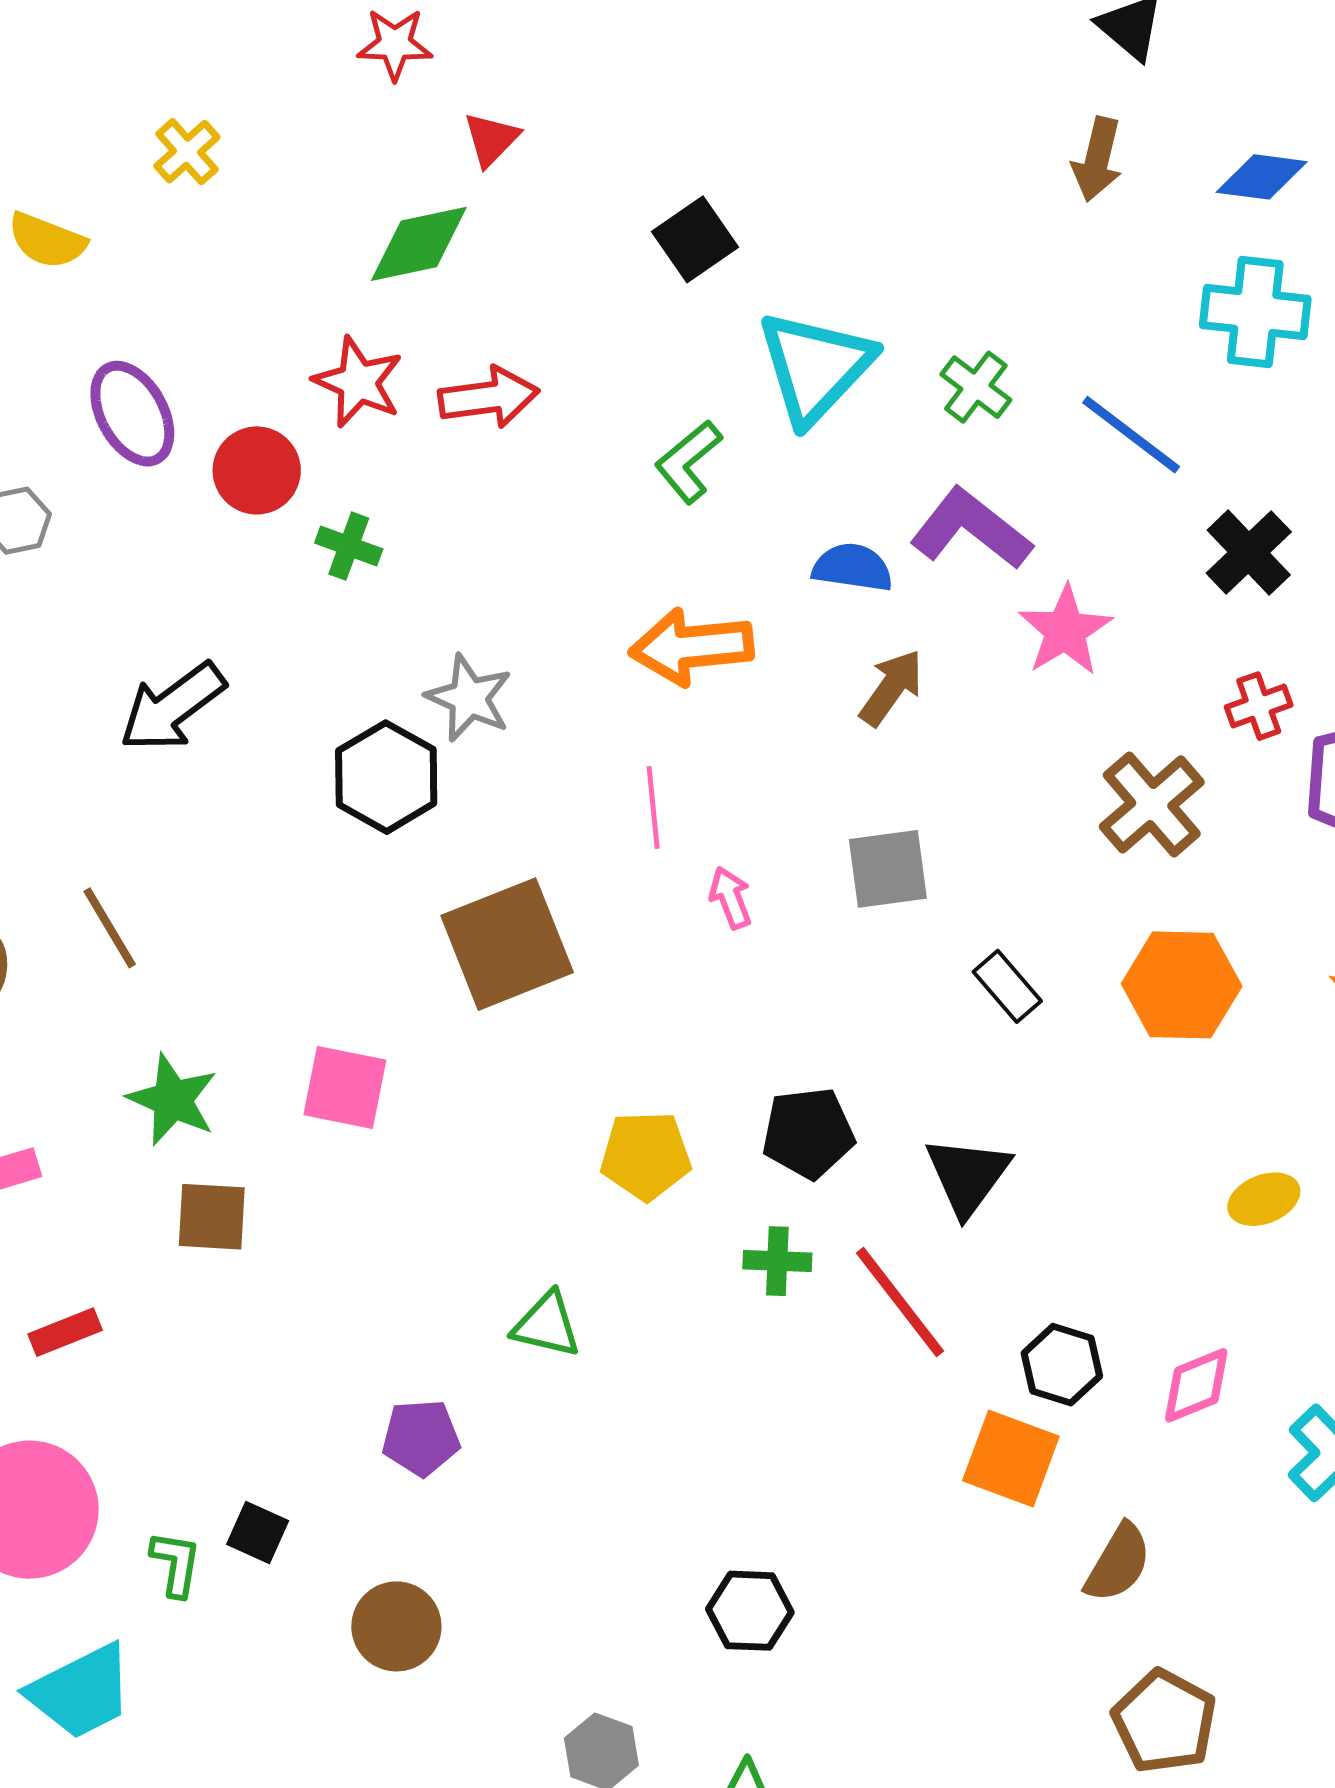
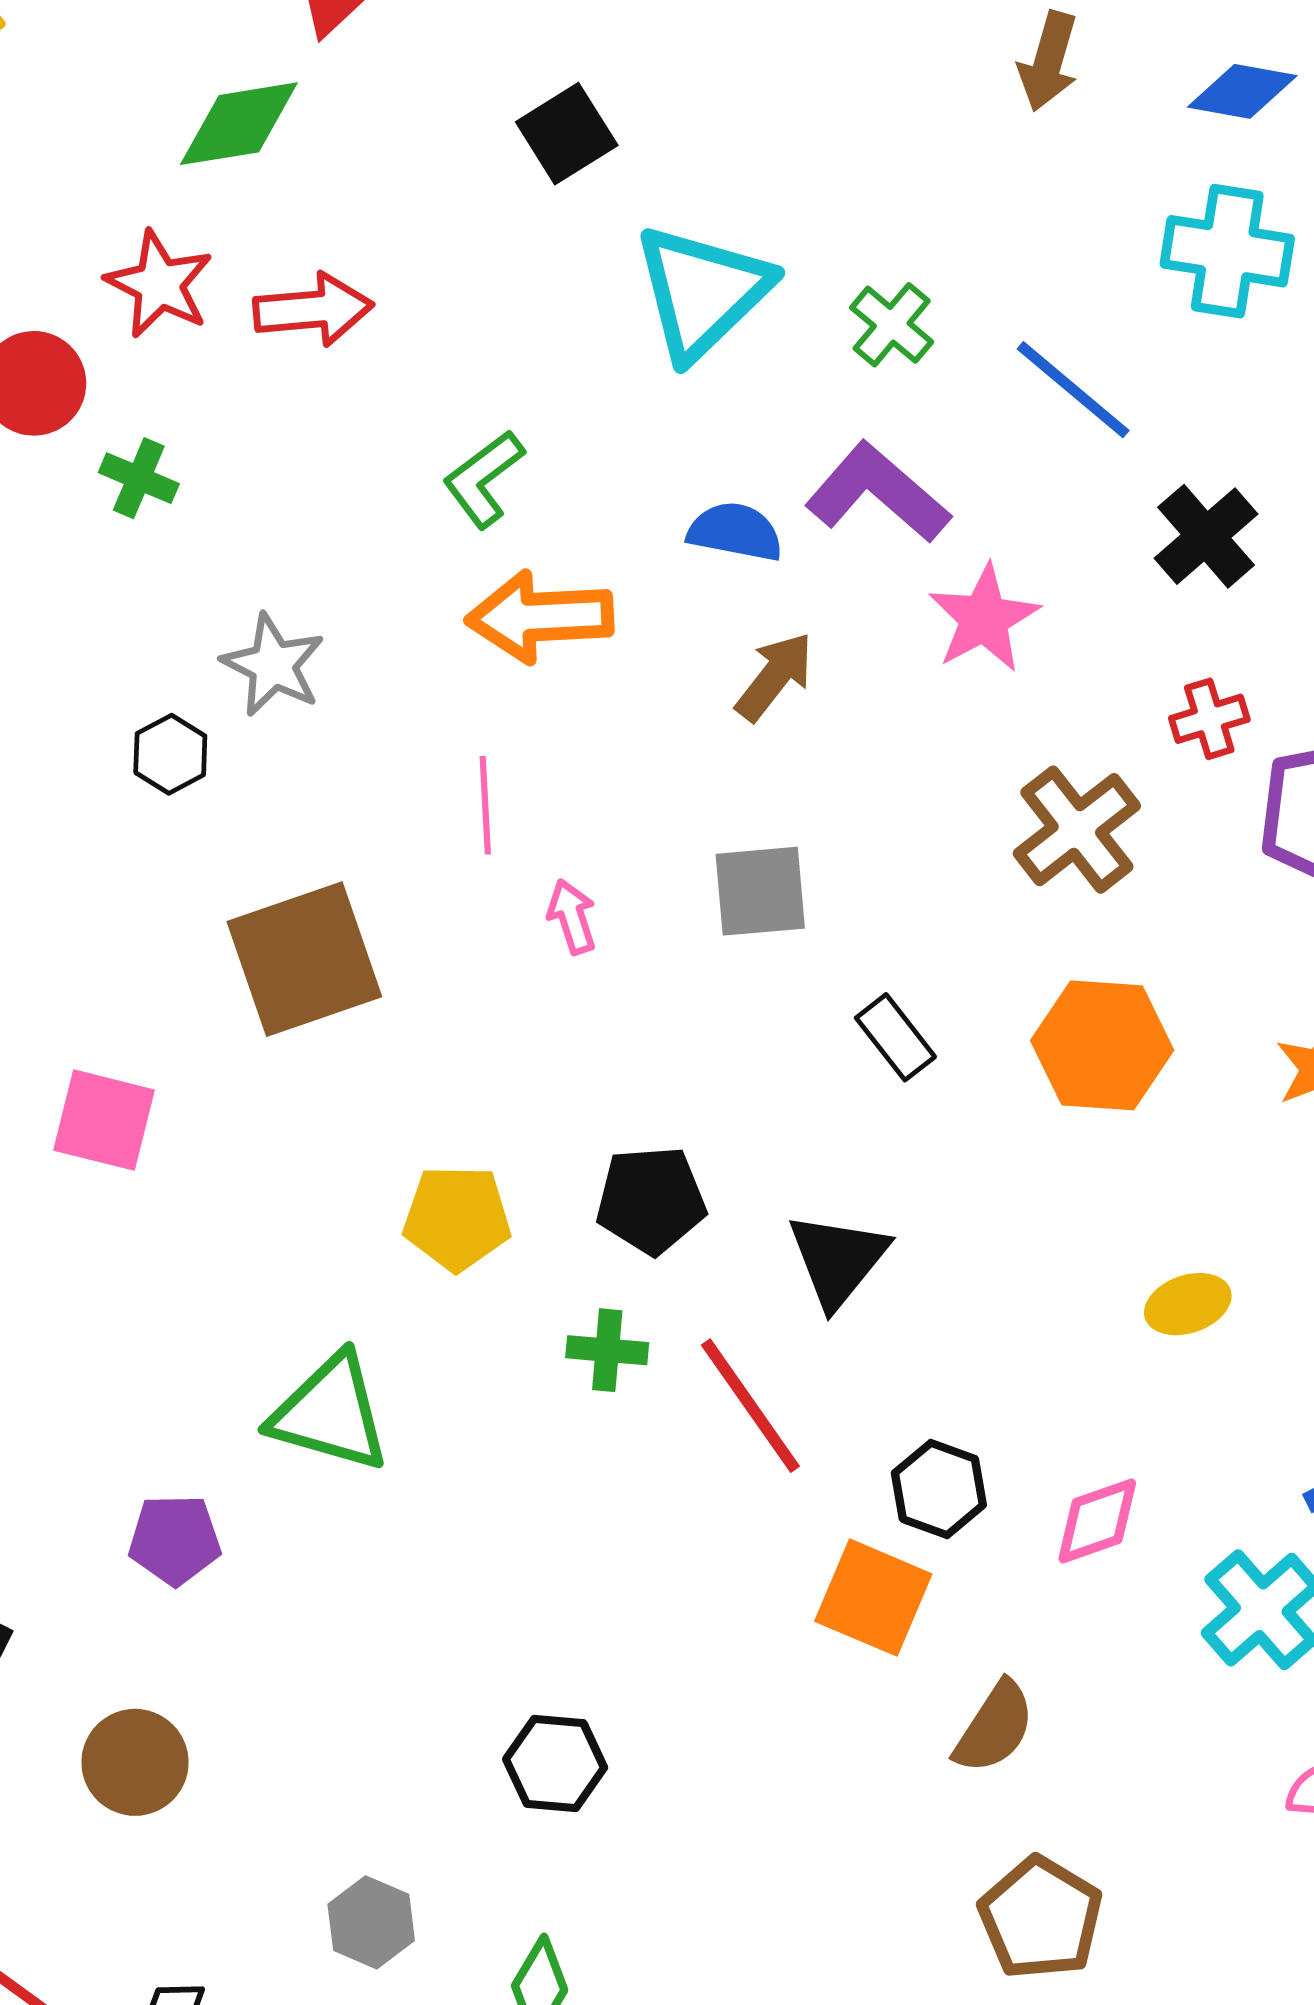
green L-shape: (688, 462) -> (483, 479), moved
black hexagon: (386, 777) -> (170, 754), size x0.6
green triangle: (547, 1325) -> (330, 1413), size x1.5

